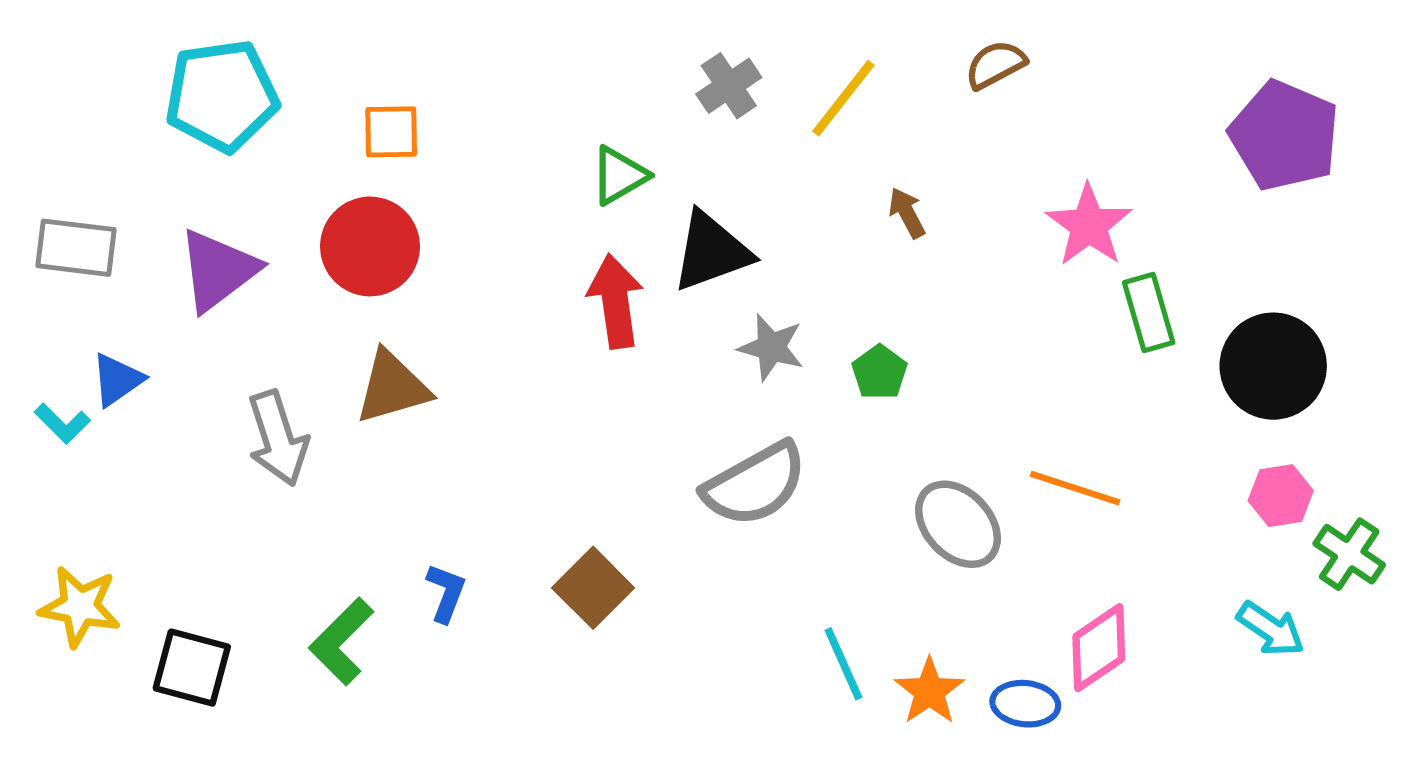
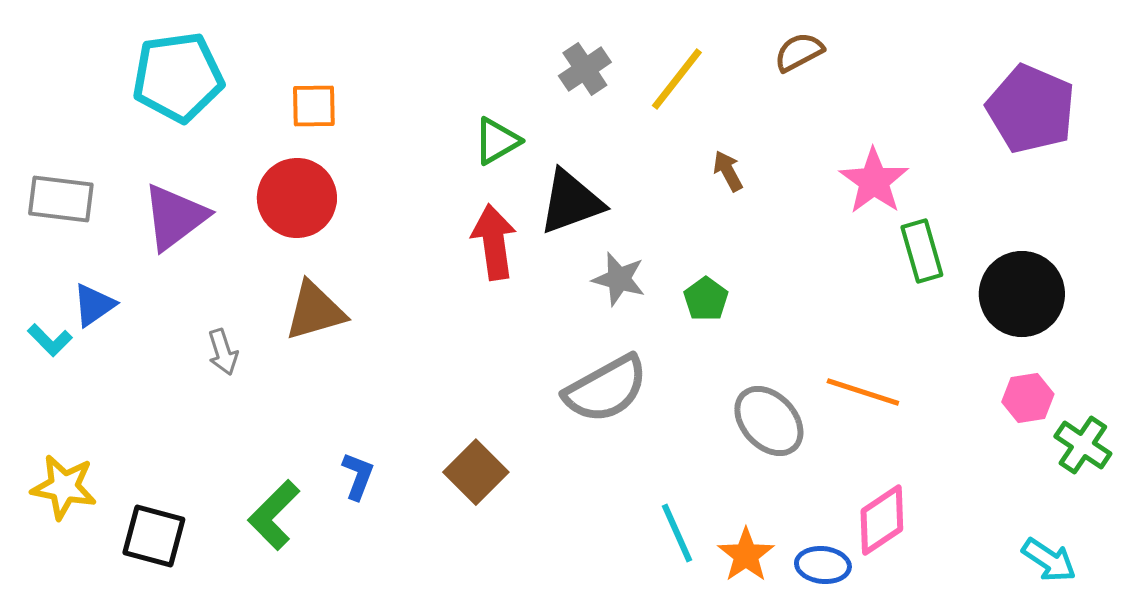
gray arrow: (278, 438) -> (223, 352), size x0.6
cyan arrow: (1271, 629) -> (1049, 560), moved

